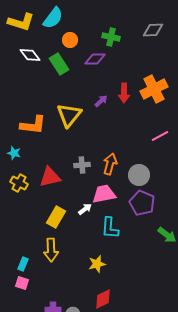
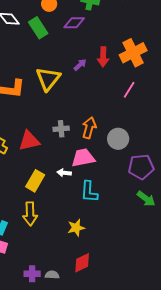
pink line: (160, 136) -> (129, 90), moved, turned -30
purple pentagon: (142, 203) -> (141, 167), moved, turned -30
white arrow: (85, 209) -> (64, 173), turned -136

